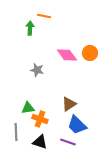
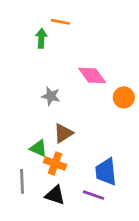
orange circle: (90, 53) -> (124, 97), moved
brown triangle: (69, 104) -> (63, 133), moved
green triangle: (28, 108) -> (39, 148), turned 32
blue trapezoid: (77, 125) -> (106, 172), turned 40

